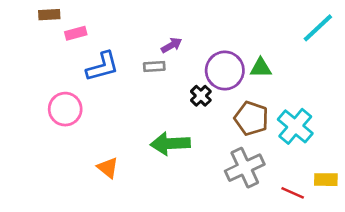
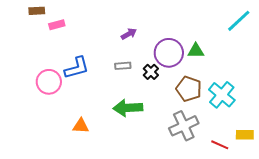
blue L-shape: (102, 67) -> (77, 68), moved
gray rectangle: (154, 67) -> (123, 66), moved
orange triangle: (108, 168) -> (81, 126), turned -36

